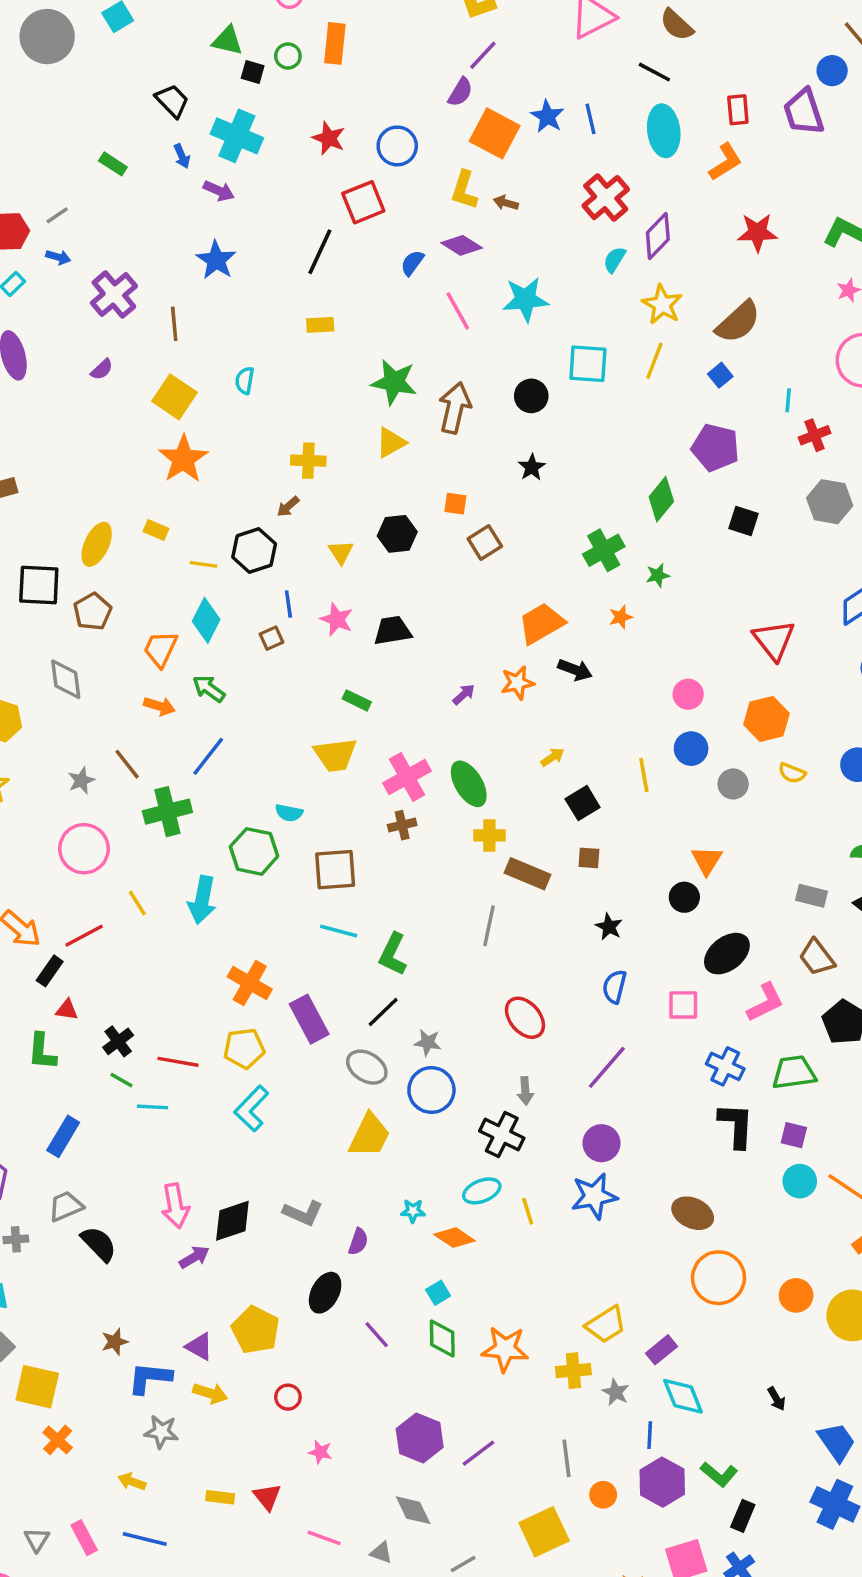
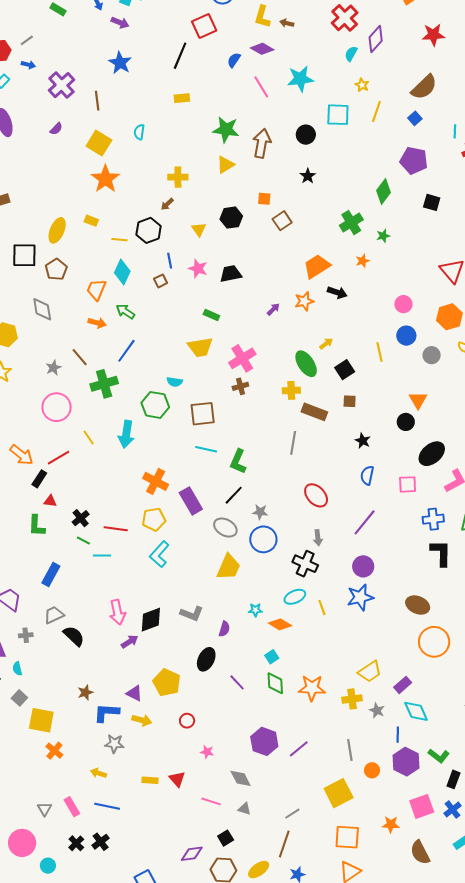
yellow star: (662, 304) -> (362, 85), moved, size x0.6
green ellipse: (469, 784) -> (306, 364), moved
blue cross: (725, 1066) -> (433, 519), turned -30
gray diamond: (413, 1510) -> (241, 778), moved

